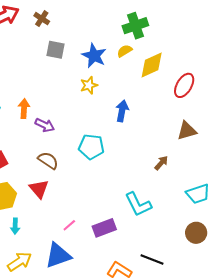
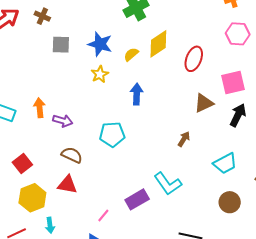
yellow semicircle: (125, 51) -> (131, 54), moved
red triangle: (39, 189) -> (67, 185), turned -30
purple rectangle: (104, 228) -> (137, 199), moved

